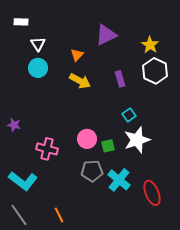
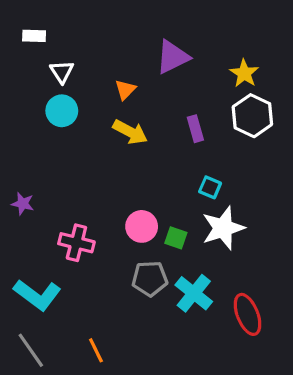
cyan square: (129, 115) -> (210, 187), turned -32
green square: (108, 146) -> (176, 238), turned 32

